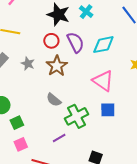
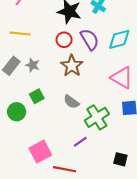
gray star: (28, 64) -> (33, 65), moved
green square: (17, 123) -> (37, 96), moved
pink square: (21, 144) -> (40, 152), size x1.5

